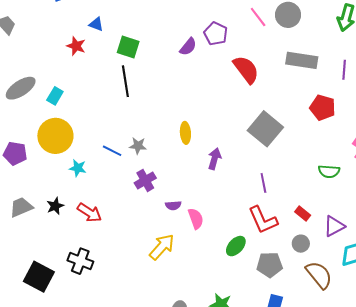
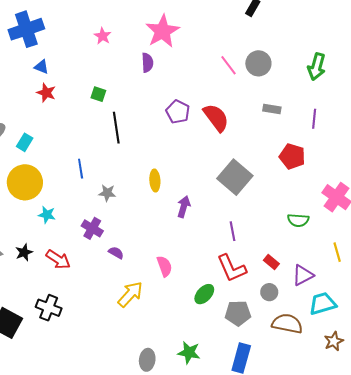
blue triangle: (96, 24) -> (41, 67), moved
purple pentagon: (216, 34) -> (178, 112), moved
green square: (128, 47) -> (98, 94), size x0.7
purple semicircle: (188, 47) -> (147, 63), moved, turned -42
gray rectangle: (302, 60) -> (272, 109), size x0.6
black line: (125, 81) -> (116, 128), moved
blue line: (112, 151) -> (81, 169), moved, turned 54
purple cross: (145, 180) -> (92, 228), moved, turned -30
purple semicircle: (173, 205) -> (116, 253), moved, turned -147
brown semicircle: (319, 275) -> (287, 324), turned -40

